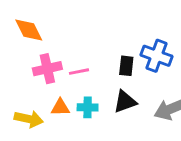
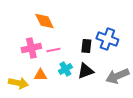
orange diamond: (29, 30) -> (44, 21), moved
cyan cross: (88, 107) -> (65, 69), moved, turned -32

